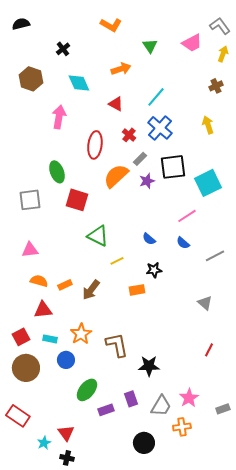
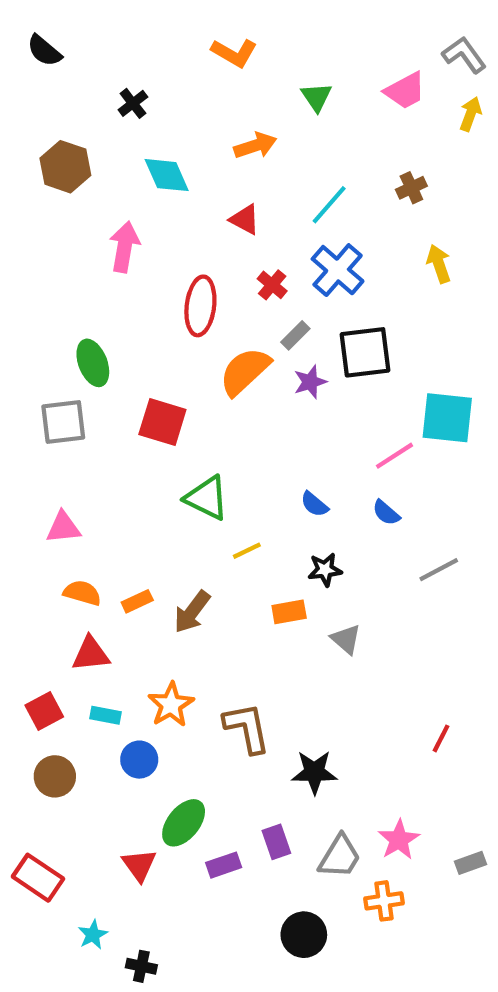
black semicircle: (21, 24) -> (44, 51), turned -126
brown cross: (216, 86) -> (411, 188), moved
green ellipse: (57, 172) -> (93, 363), moved
cyan square: (208, 183) -> (447, 418), moved, turned 32
gray line: (215, 256) -> (439, 570), moved
gray triangle: (205, 303) -> (346, 639), moved
brown circle: (26, 368) -> (55, 776), size x0.7
red triangle: (66, 433) -> (139, 865), moved

